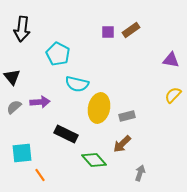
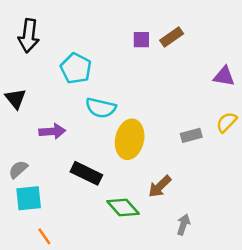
gray semicircle: (14, 107) -> (18, 169), moved
gray rectangle: (127, 116) -> (191, 135), moved
orange line: (40, 175) -> (44, 236), moved

